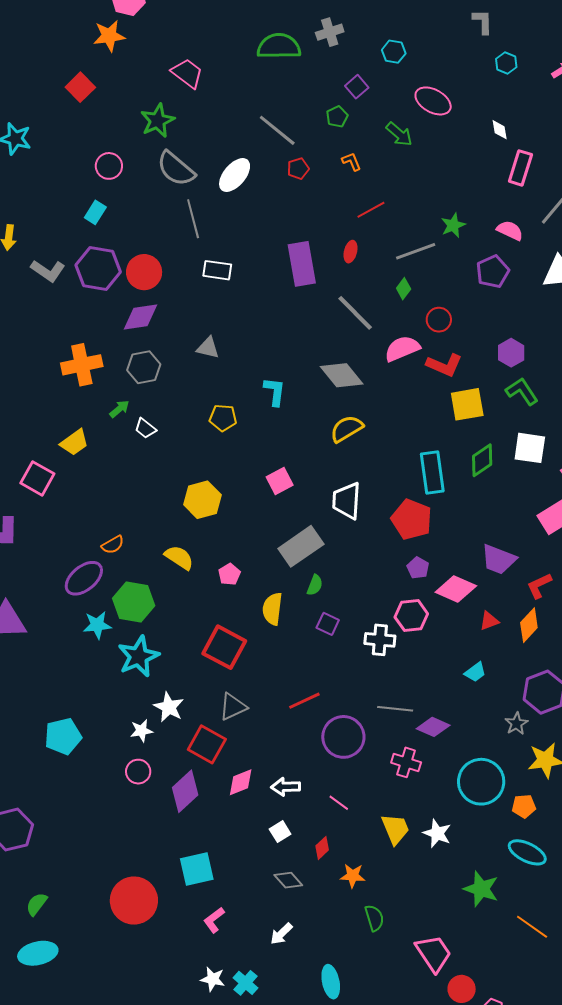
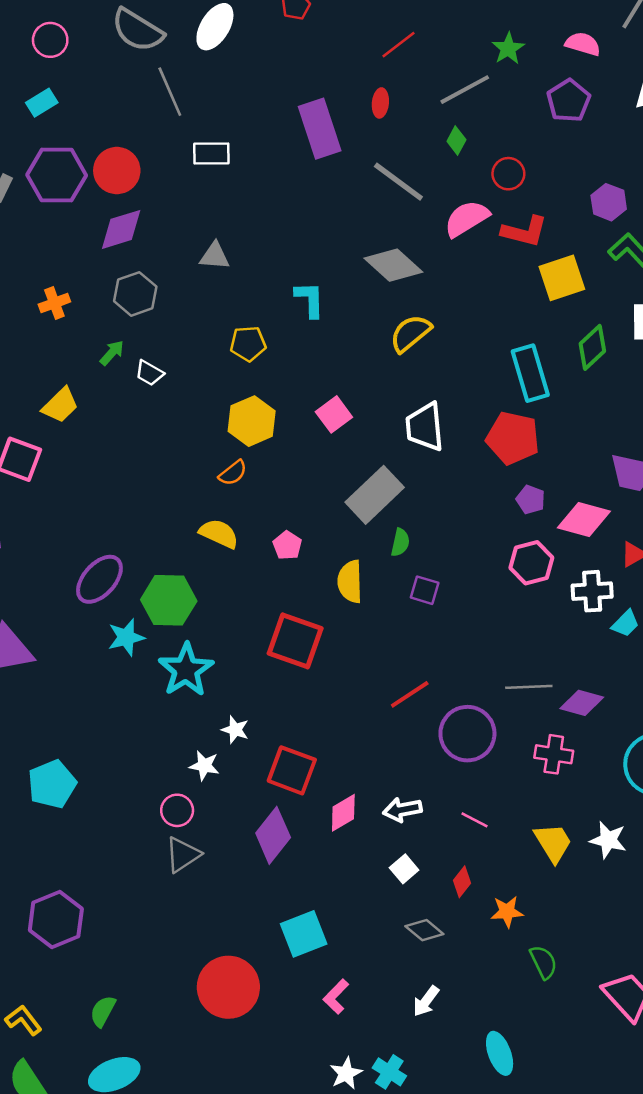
cyan rectangle: (95, 212) -> (42, 103), turned 35
orange cross: (82, 365) -> (54, 303), size x0.6
yellow hexagon: (202, 500) -> (252, 421), moved
orange semicircle: (113, 545) -> (233, 473), moved
white cross: (380, 640) -> (592, 591), moved
white star: (169, 707) -> (235, 730), size x0.7
gray triangle: (233, 707) -> (183, 855), moved
white star: (141, 731) -> (204, 766), turned 30
cyan pentagon: (63, 736) -> (52, 784), moved
pink circle: (138, 772) -> (177, 810), moved
white star: (213, 979) -> (346, 1073), turned -30

